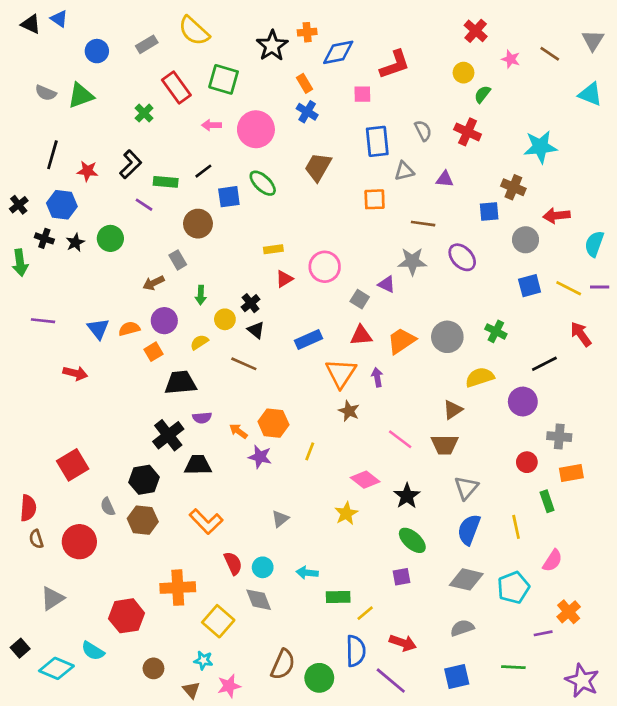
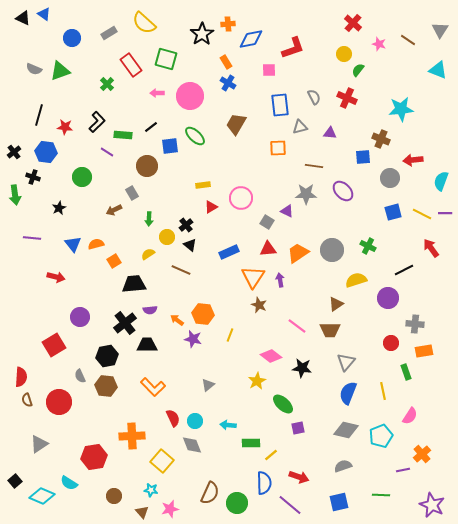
black star: (75, 242) -> (59, 208), moved
purple circle: (164, 321) -> (80, 317), moved
black star: (407, 496) -> (302, 368), turned -30
green ellipse: (412, 540) -> (283, 404), moved

